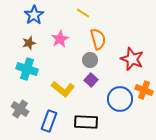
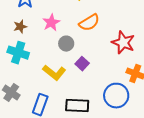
orange semicircle: (98, 39) -> (89, 23), turned 75
gray circle: (90, 60) -> (66, 44), moved
blue circle: (120, 99) -> (116, 96), moved

